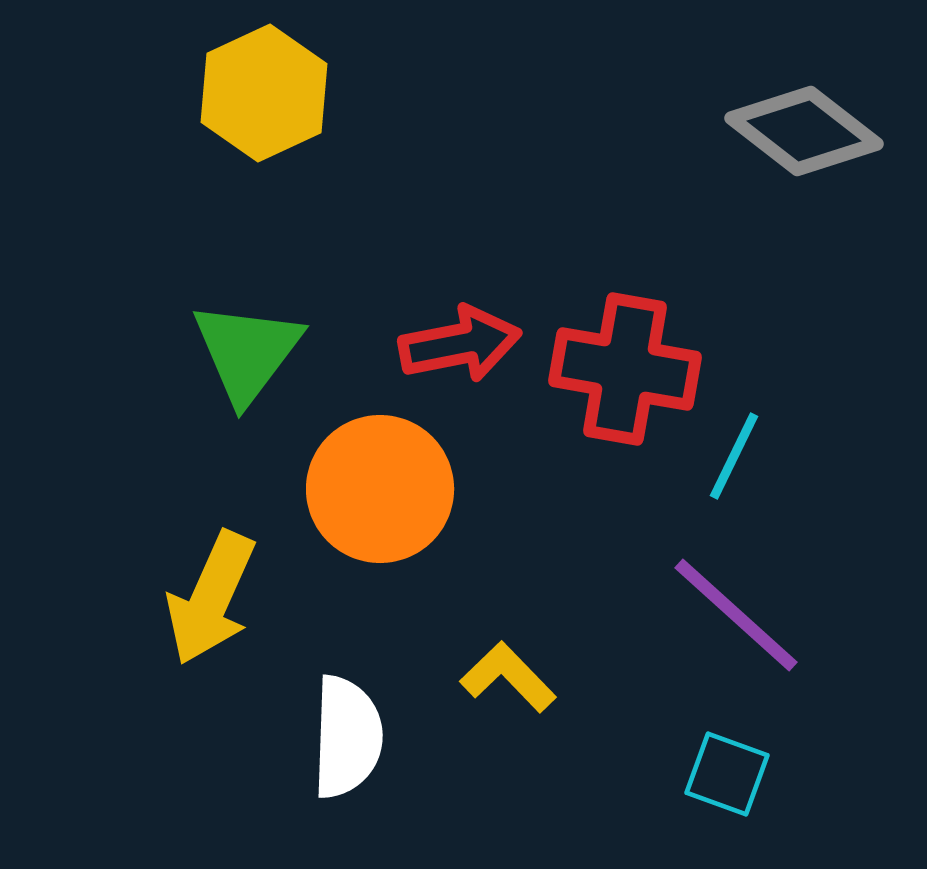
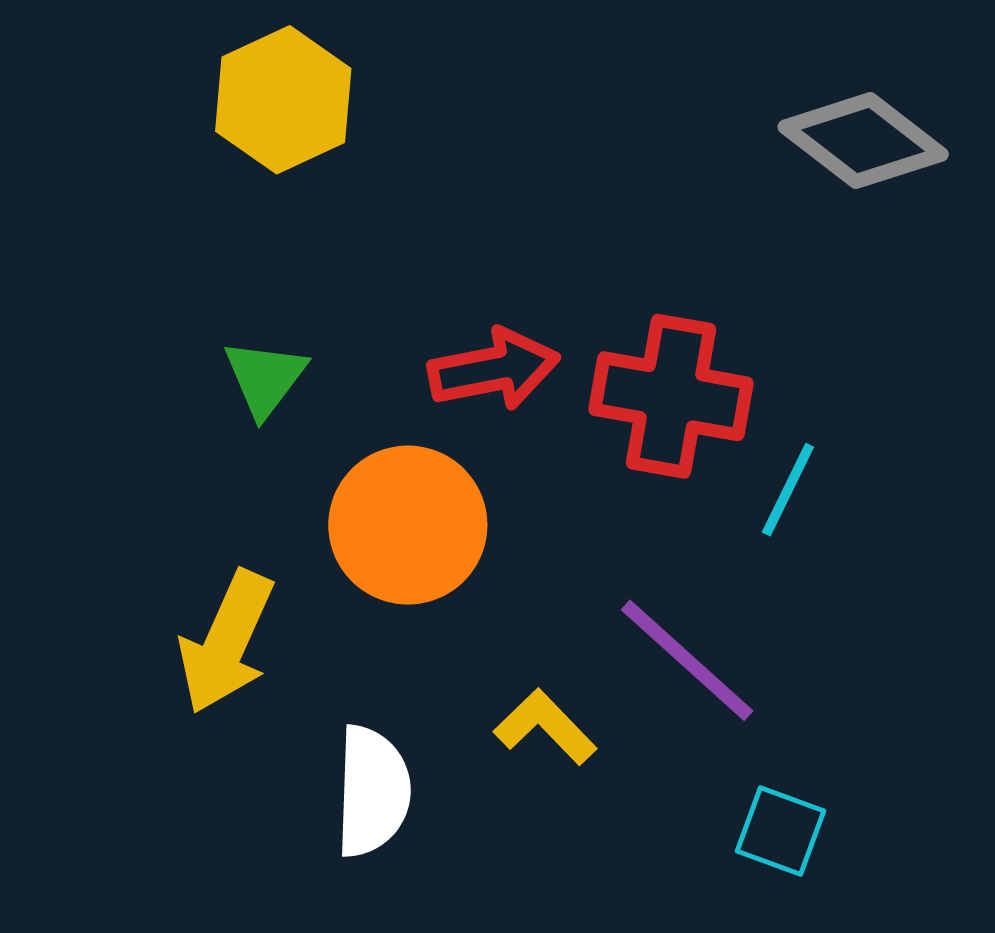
green triangle: (247, 352) -> (265, 378), size x0.7
purple line: (736, 615) -> (687, 660), moved

